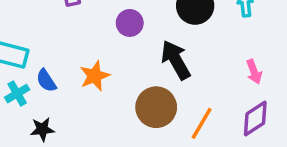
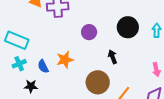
black arrow: (176, 60) -> (113, 57), size x0.6
blue semicircle: (46, 81) -> (43, 66), moved

